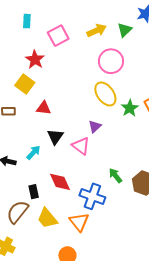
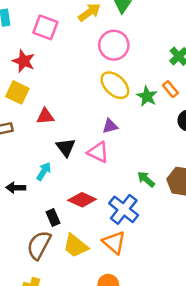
pink square: (58, 36) -> (45, 27), turned -30
purple triangle: (95, 127) -> (110, 126), turned 40
red diamond: (60, 182) -> (82, 200), turned -30
blue cross: (92, 196) -> (124, 209), turned 30

